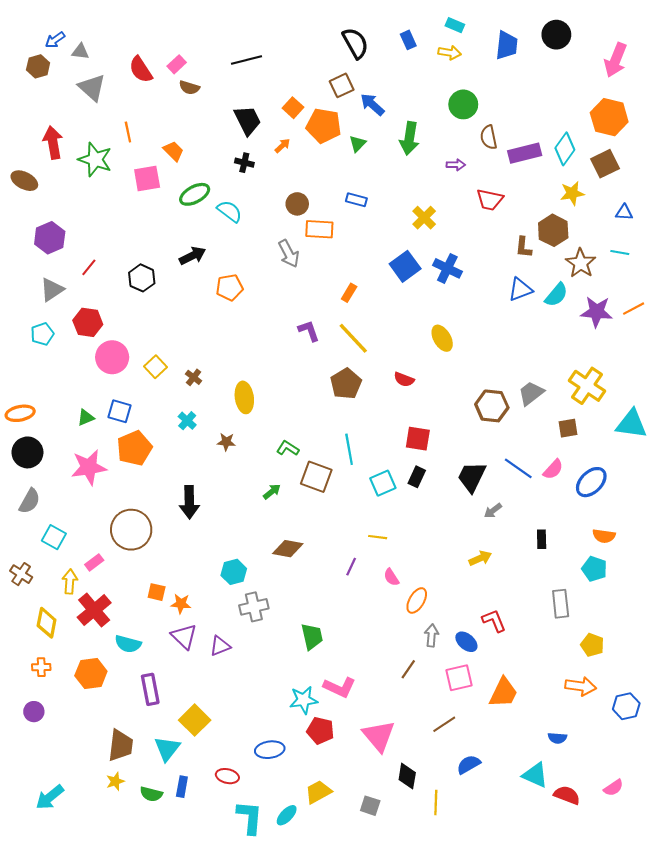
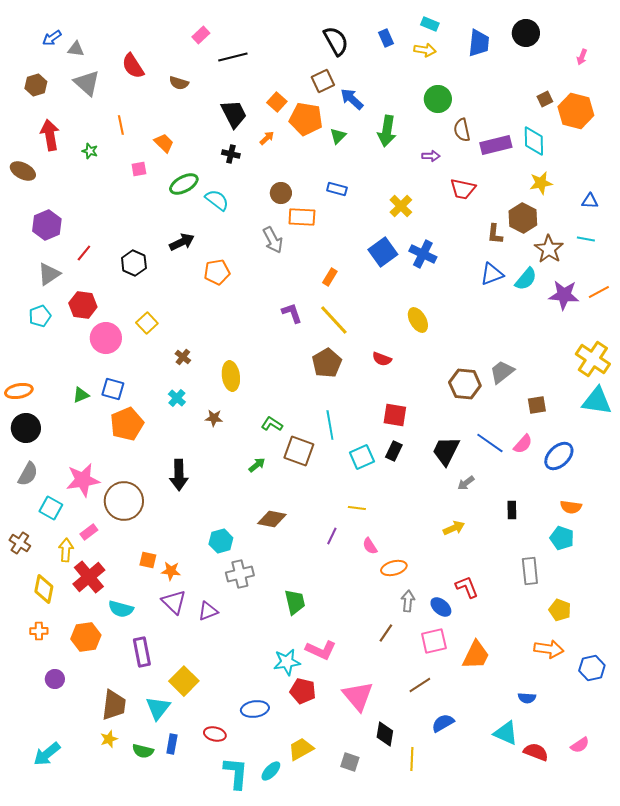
pink arrow: (616, 60) -> (582, 57), size x0.5
pink rectangle: (177, 64) -> (201, 35), moved
brown hexagon: (38, 66) -> (36, 85), moved
cyan diamond: (565, 149) -> (534, 141), turned -36
green star: (95, 159) -> (90, 151), size x0.5
brown square: (605, 164) -> (545, 99), moved, size x0.6
pink square: (147, 178) -> (139, 169), size x0.6
yellow square: (155, 367) -> (147, 323), moved
yellow cross: (587, 386) -> (593, 359), moved
pink star: (89, 467) -> (83, 480), moved
orange ellipse: (417, 601) -> (394, 568), turned 45
purple circle: (34, 712) -> (55, 679), moved

